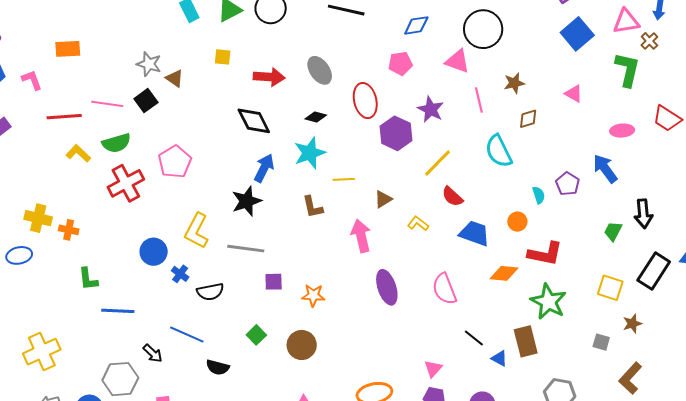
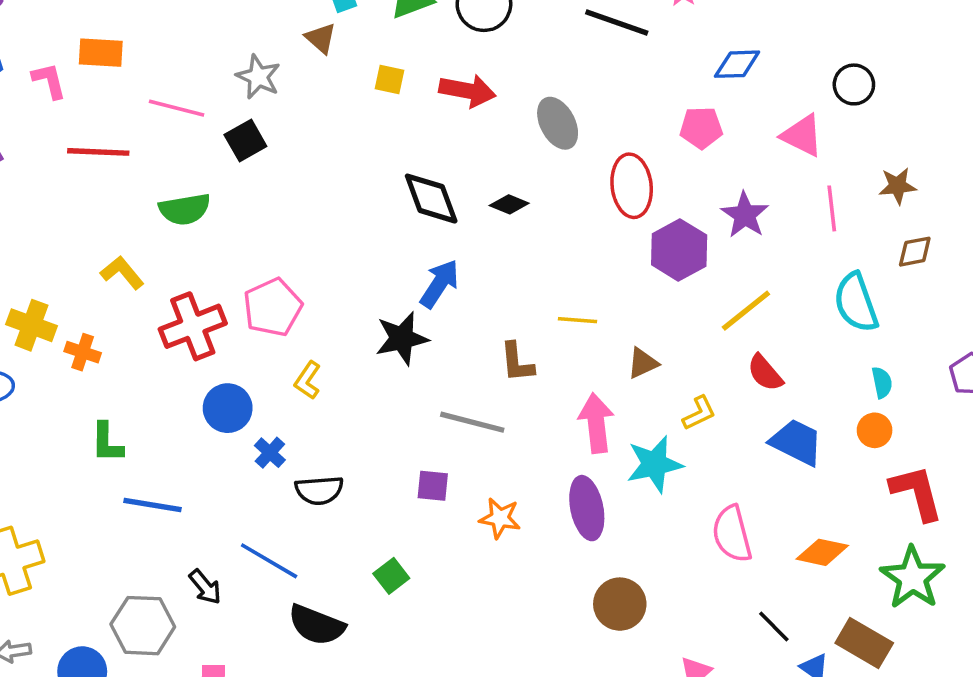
black circle: (483, 29) -> (854, 84), size x0.6
orange rectangle: (68, 49) -> (101, 53), moved
red arrow: (269, 77) -> (467, 91), moved
brown triangle: (175, 78) -> (321, 38), moved
pink line: (107, 104) -> (177, 108), moved
black diamond: (316, 117) -> (509, 204), moved
yellow L-shape: (78, 153) -> (122, 273), moved
cyan star: (310, 153) -> (654, 464), moved
pink pentagon: (175, 162) -> (273, 307), moved
red cross: (126, 183) -> (193, 326), moved
cyan semicircle: (539, 195) -> (882, 383), moved
yellow L-shape: (418, 223) -> (699, 413), turned 110
yellow L-shape: (197, 231) -> (308, 380), size x0.6
gray line: (246, 249) -> (472, 422), moved
red L-shape: (545, 254) -> (917, 493), turned -123
orange diamond: (504, 273) -> (822, 552), moved
purple ellipse: (387, 287) -> (587, 508), moved
brown rectangle: (526, 341) -> (864, 643), turned -52
brown circle: (302, 345) -> (620, 604), moved
black semicircle: (218, 367) -> (317, 625), size x1.4

